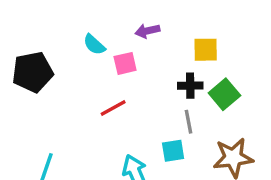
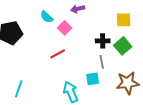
yellow square: (206, 50) -> (124, 20), moved
pink square: (125, 63) -> (65, 28), turned -32

